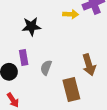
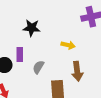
yellow arrow: (71, 14) -> (68, 45), moved

